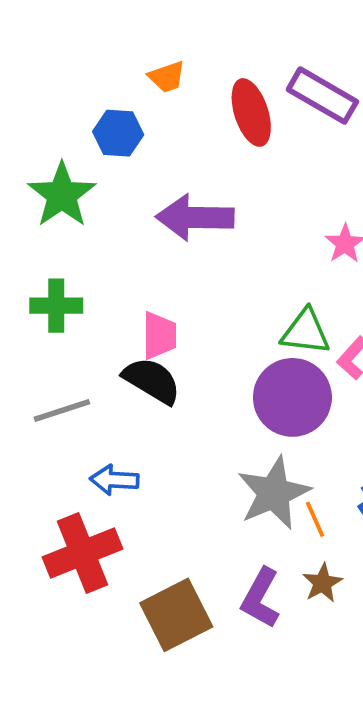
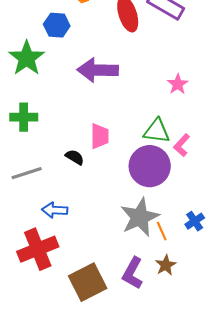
pink trapezoid: (159, 336) -> (100, 136), moved
black semicircle: (152, 381) -> (75, 157), size x0.6

